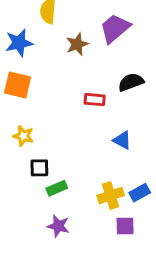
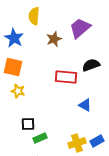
blue star: (19, 43) -> (14, 38), turned -30
red rectangle: (95, 100) -> (66, 77), size x1.5
yellow star: (23, 136) -> (18, 91), moved

